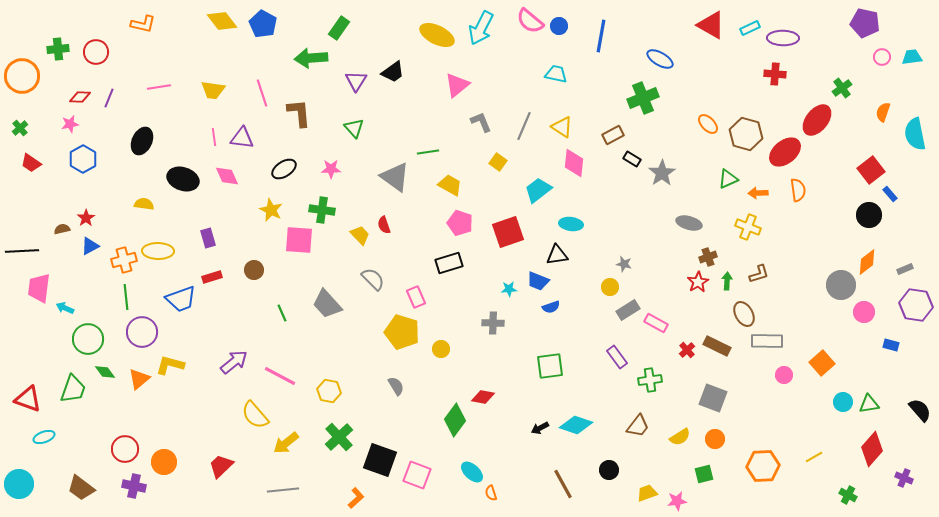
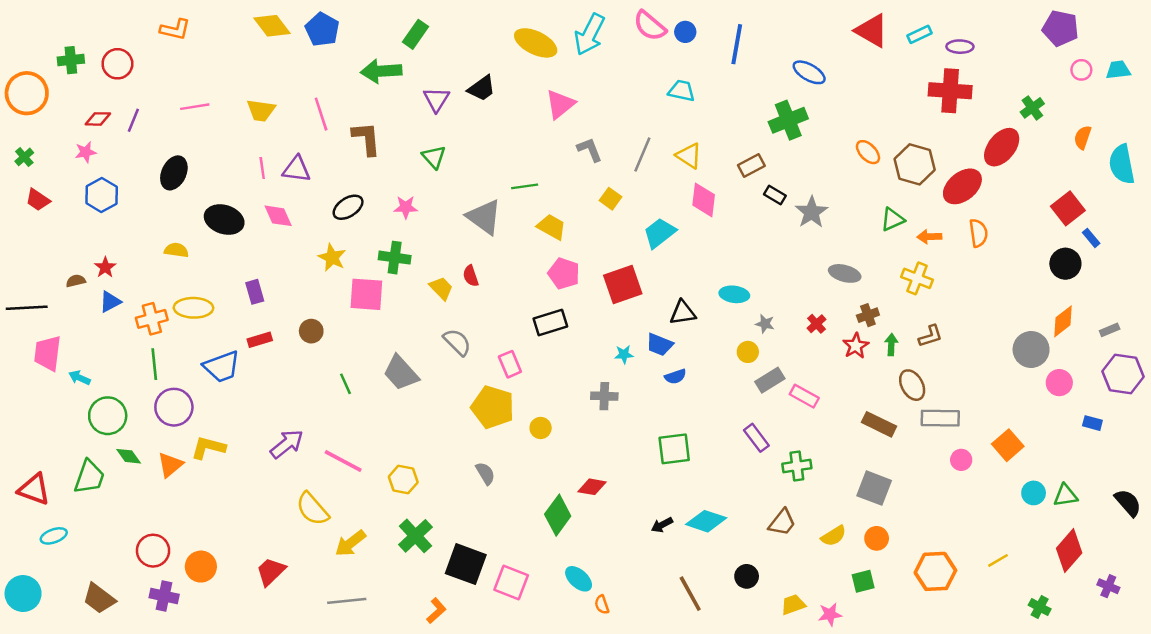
purple ellipse: (783, 38) -> (960, 47), size x0.7
red cross: (775, 74) -> (950, 91), size x1.6
cyan ellipse: (571, 224) -> (734, 294), moved
red cross: (687, 350) -> (816, 324), moved

